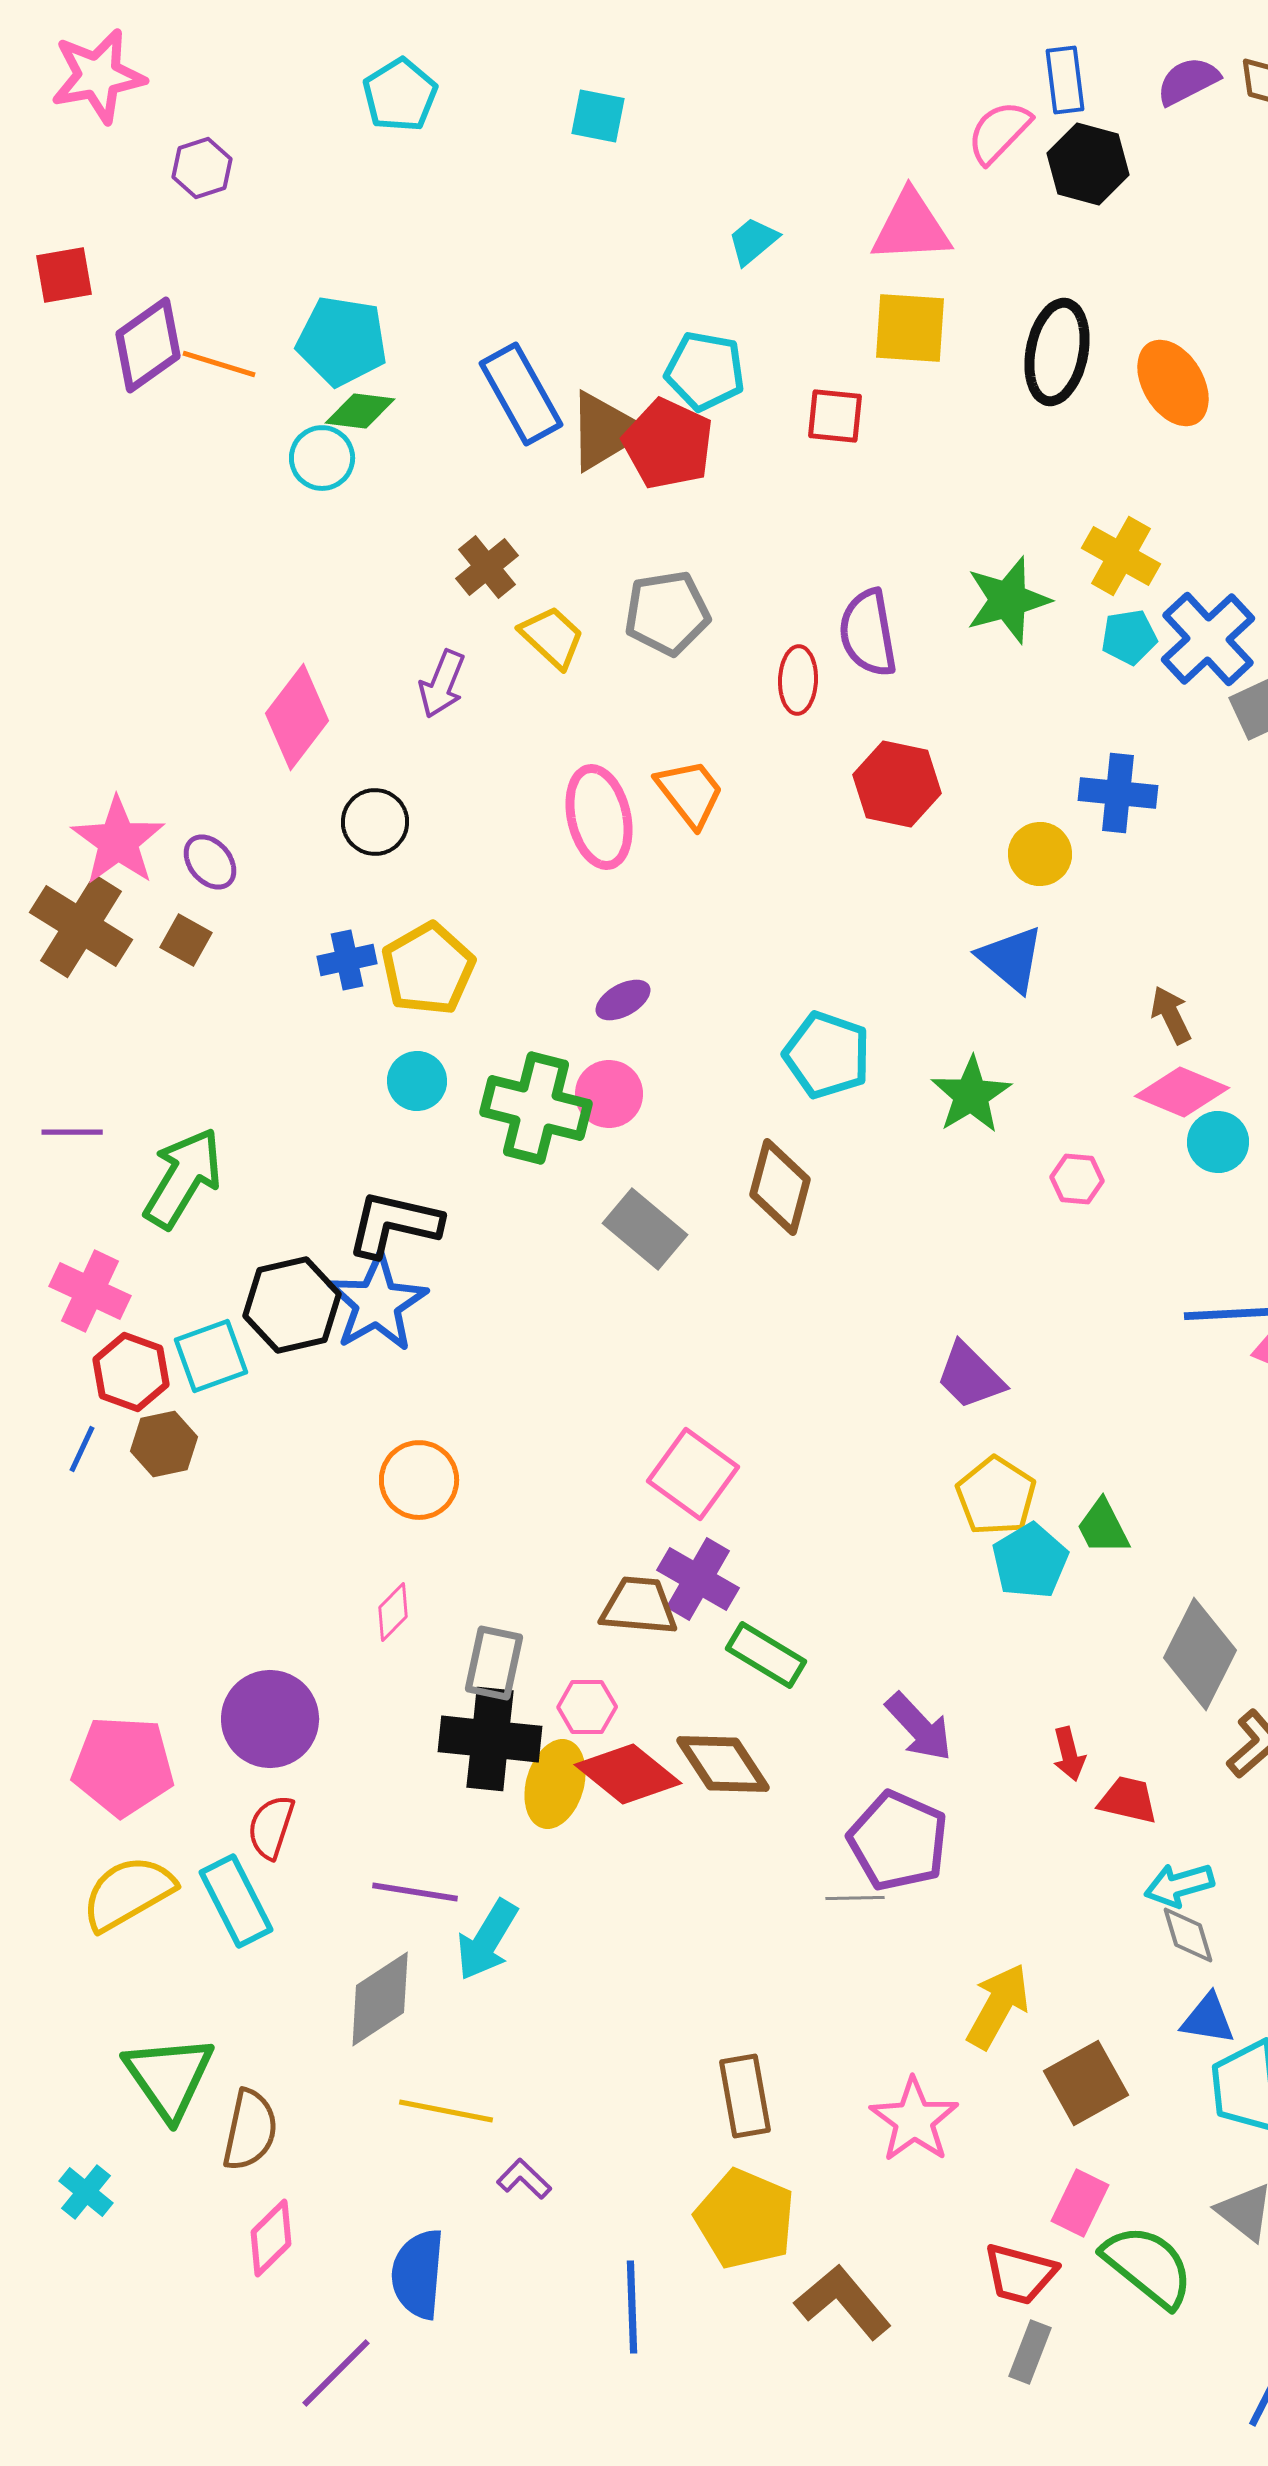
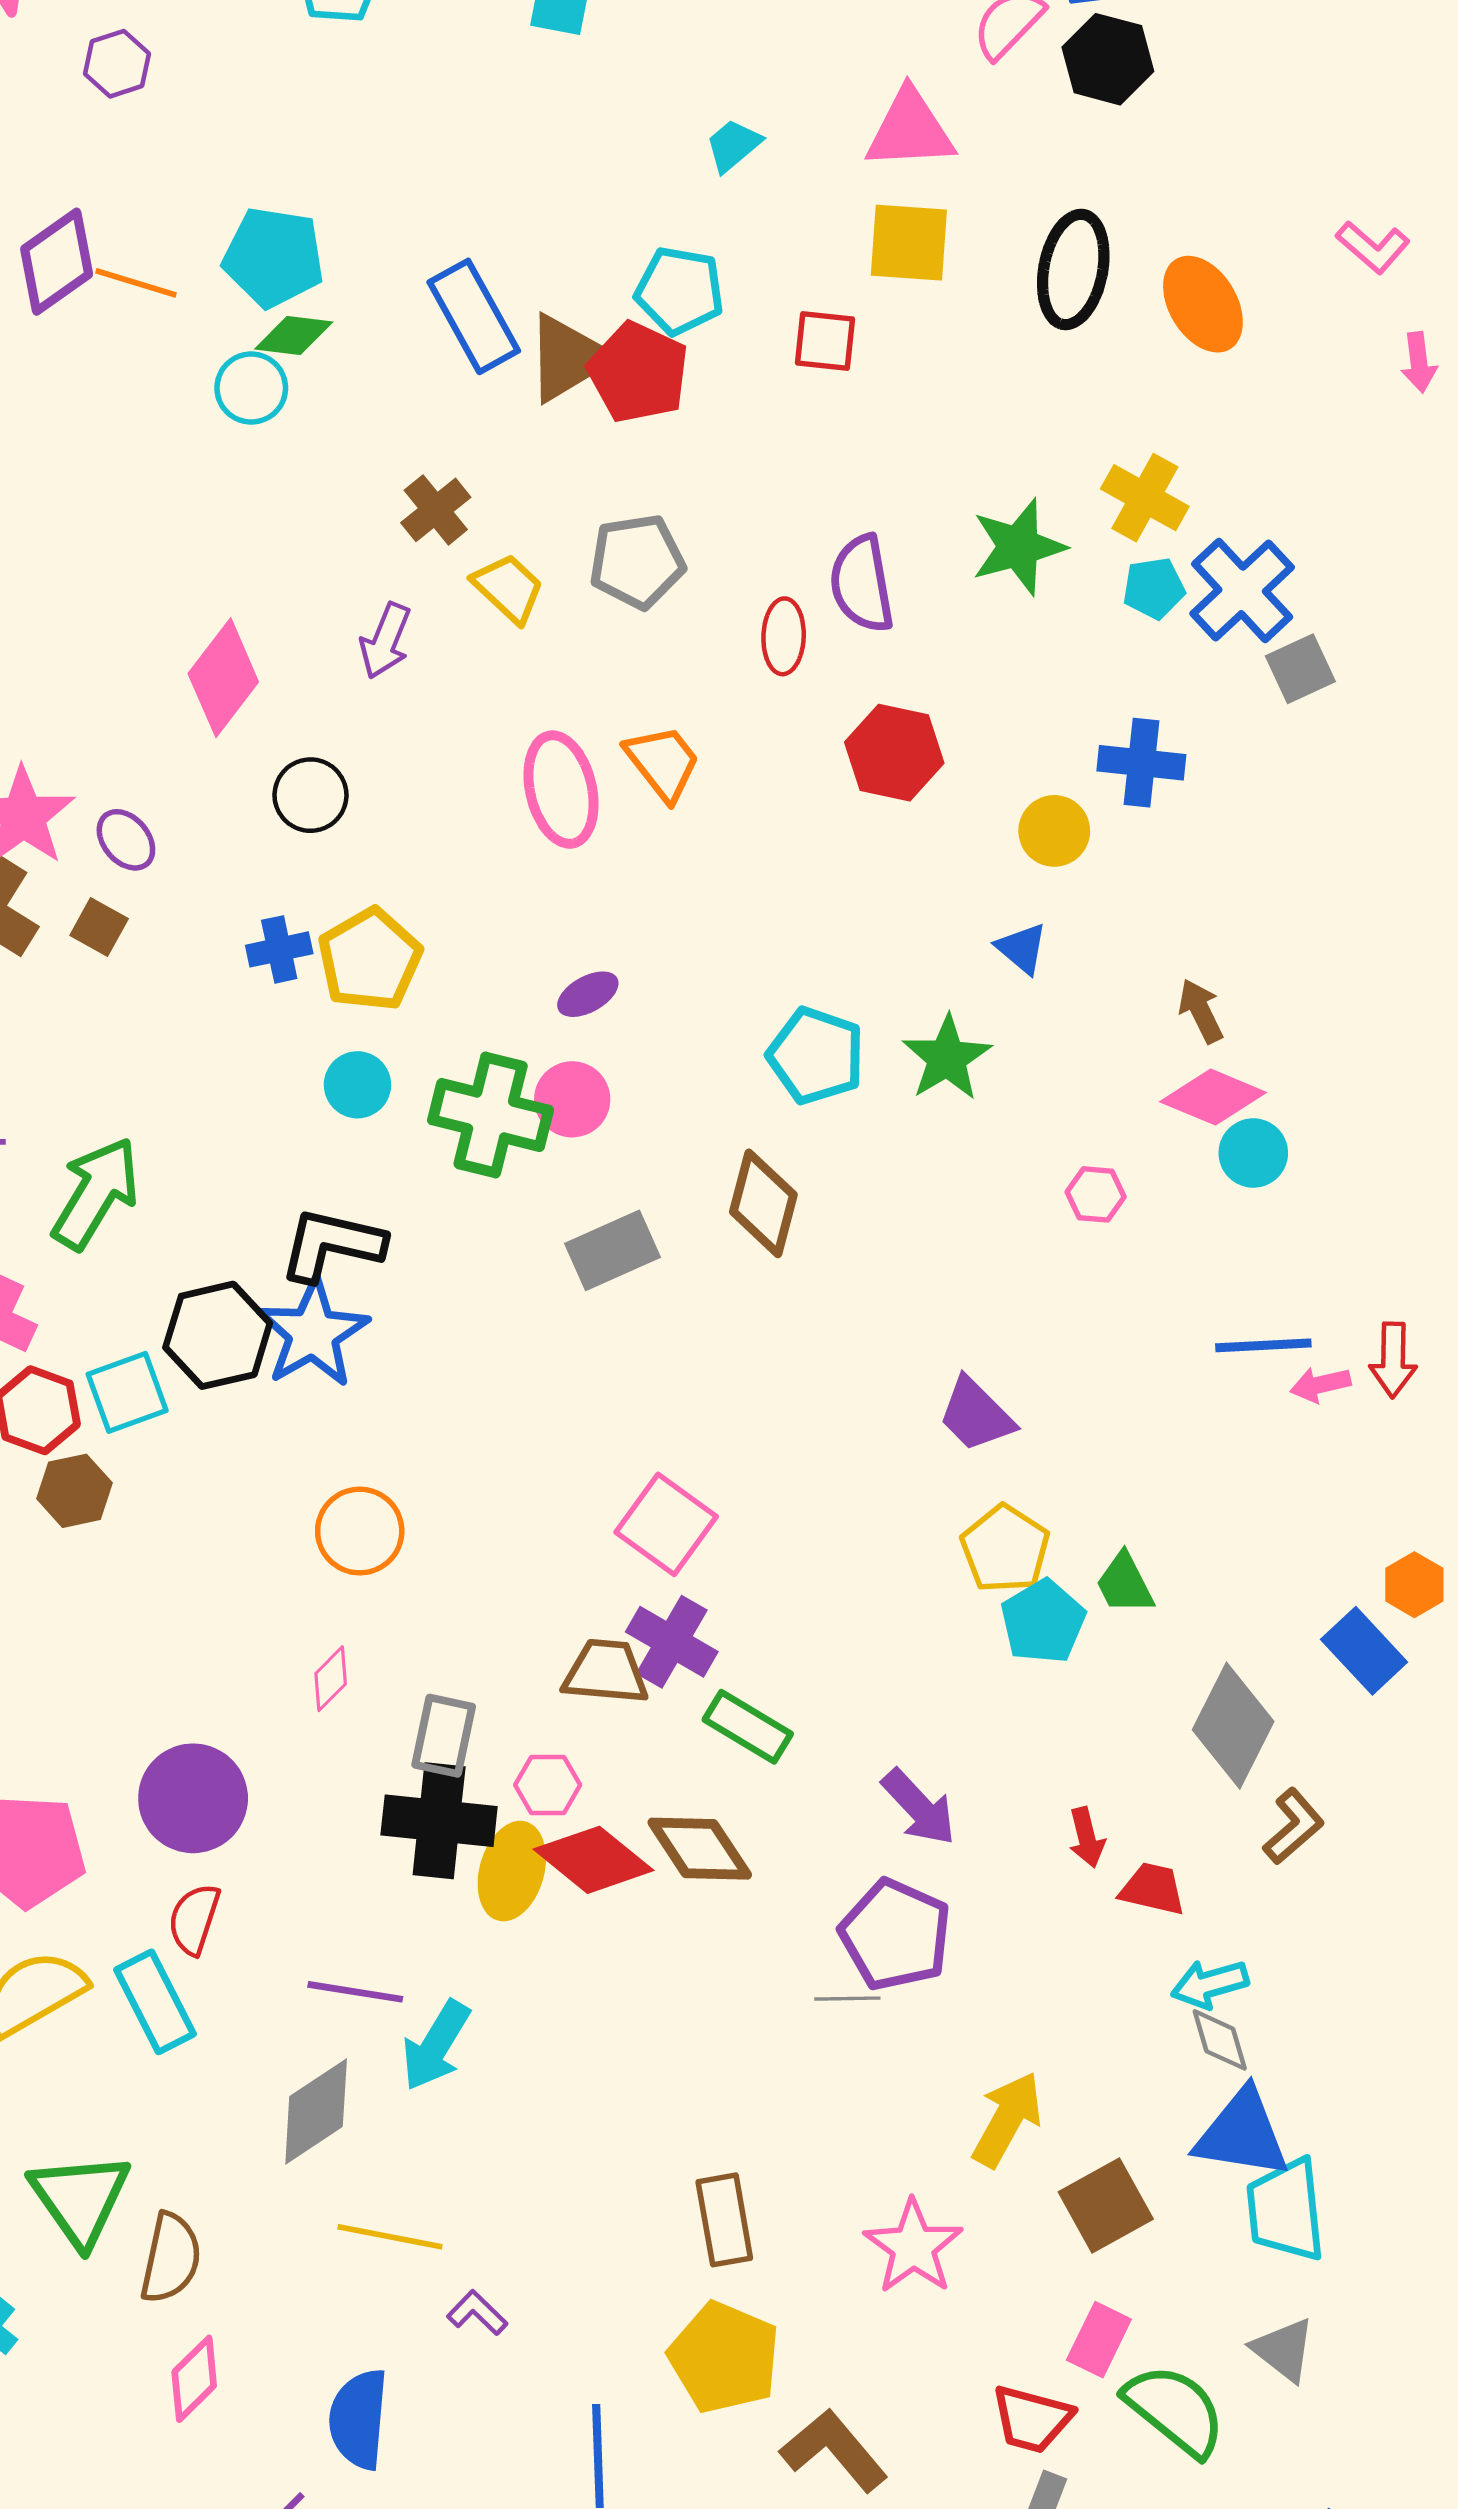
blue triangle: (1011, 959) -> (1022, 948), size x0.7
green star: (971, 1095) -> (947, 1058), moved
gray rectangle: (645, 1229) -> (612, 1250), turned -64
blue triangle: (1208, 2019) -> (1242, 2134), size x1.6

